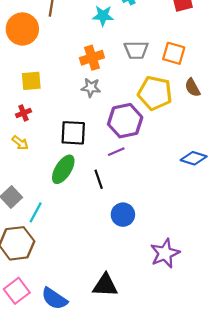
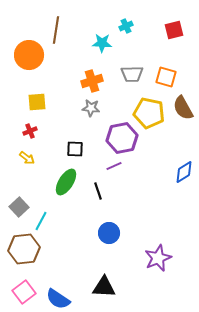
brown semicircle: (193, 88) -> (183, 108), size x1.4
black square: (73, 133) -> (75, 149), size x0.7
blue diamond: (194, 158) -> (184, 172), turned -50
blue circle: (123, 215) -> (109, 233), moved

